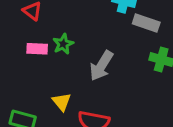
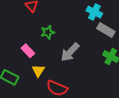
pink rectangle: (37, 49) -> (28, 51), moved, turned 32

